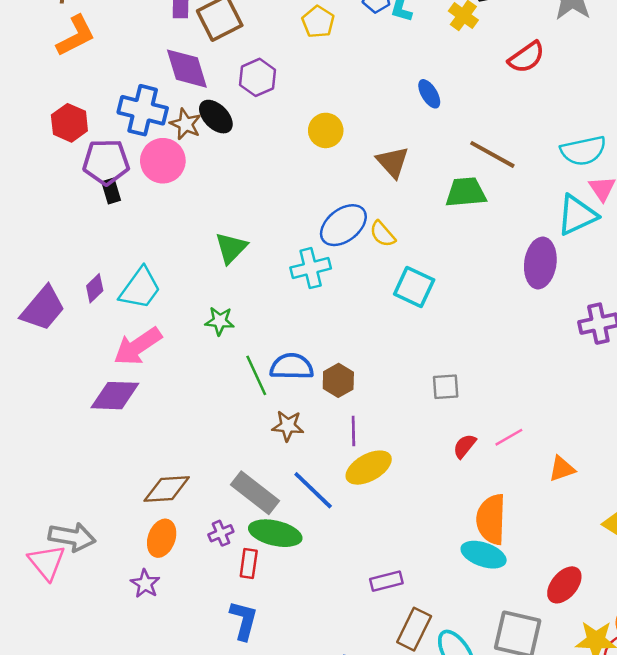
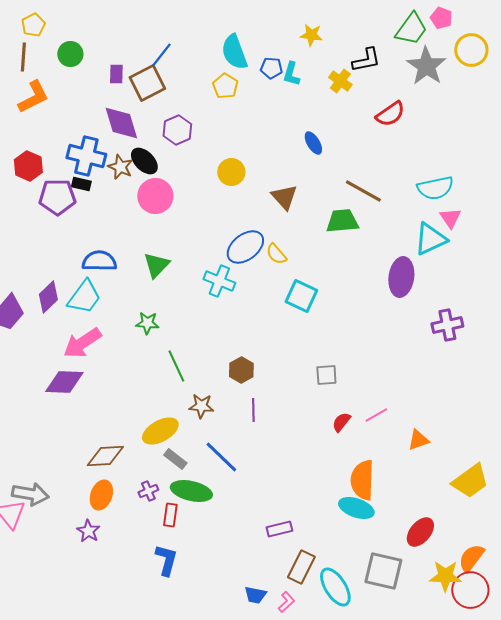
pink circle: (163, 161) -> (155, 196), moved
black rectangle: (111, 191) -> (81, 184), moved, turned -60
cyan cross: (311, 268) -> (219, 281), turned 36
purple diamond: (95, 288) -> (48, 297), size x1.4
blue semicircle: (292, 367) -> (99, 261), moved
yellow ellipse: (369, 468) -> (160, 431), moved
gray rectangle: (255, 493) -> (175, 459), size x0.6

